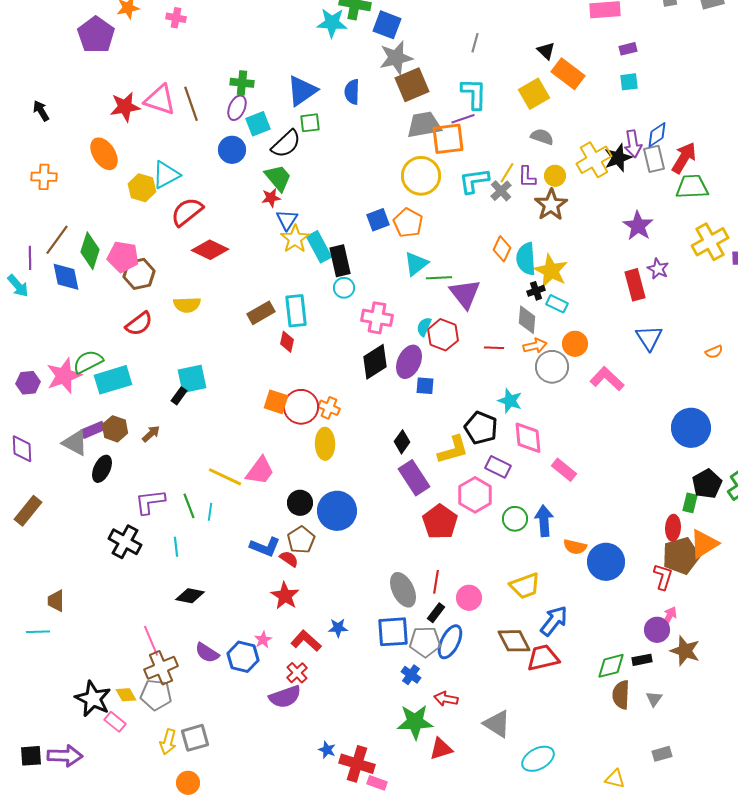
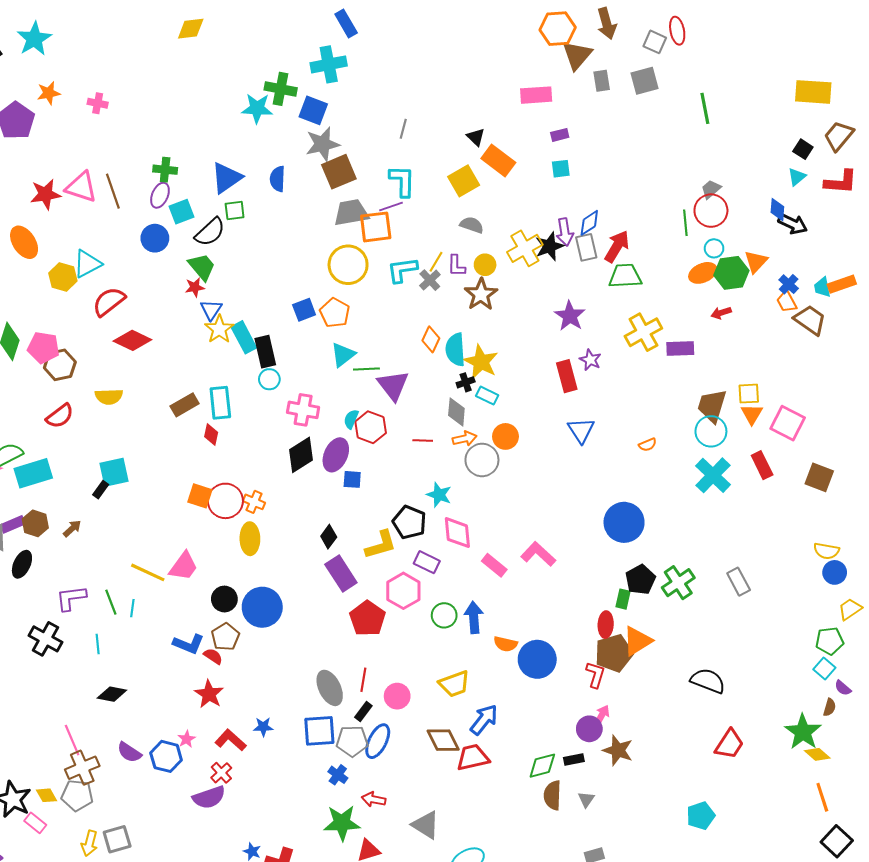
pink L-shape: (607, 379) -> (538, 554), moved

